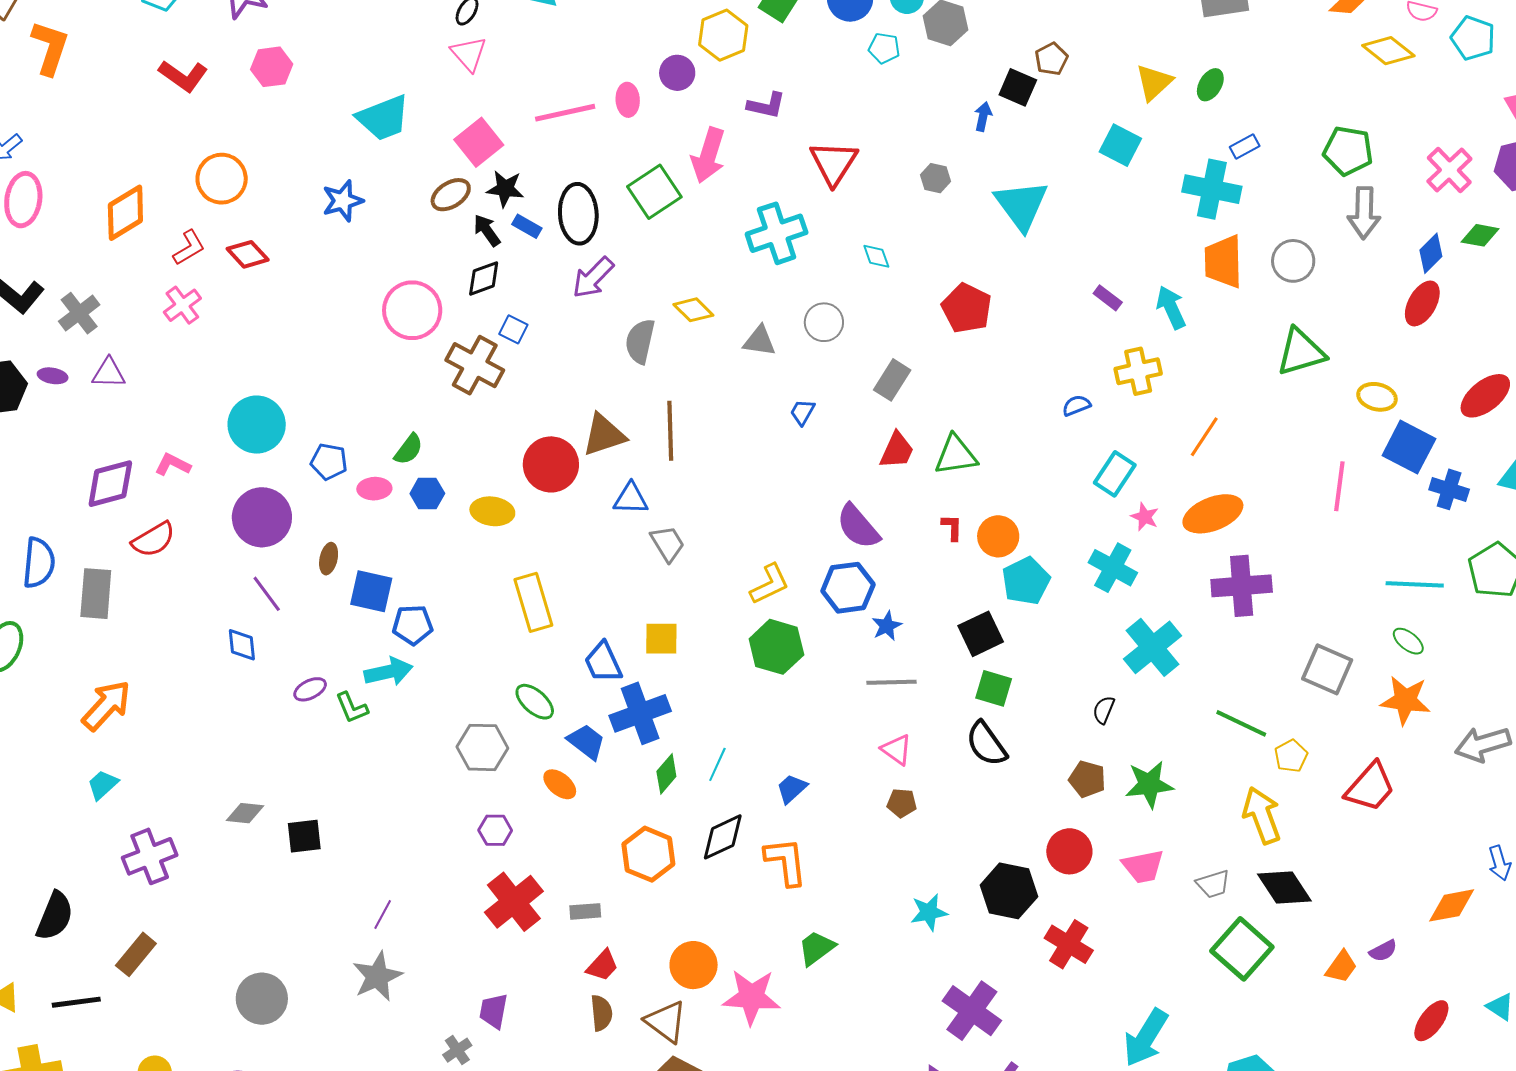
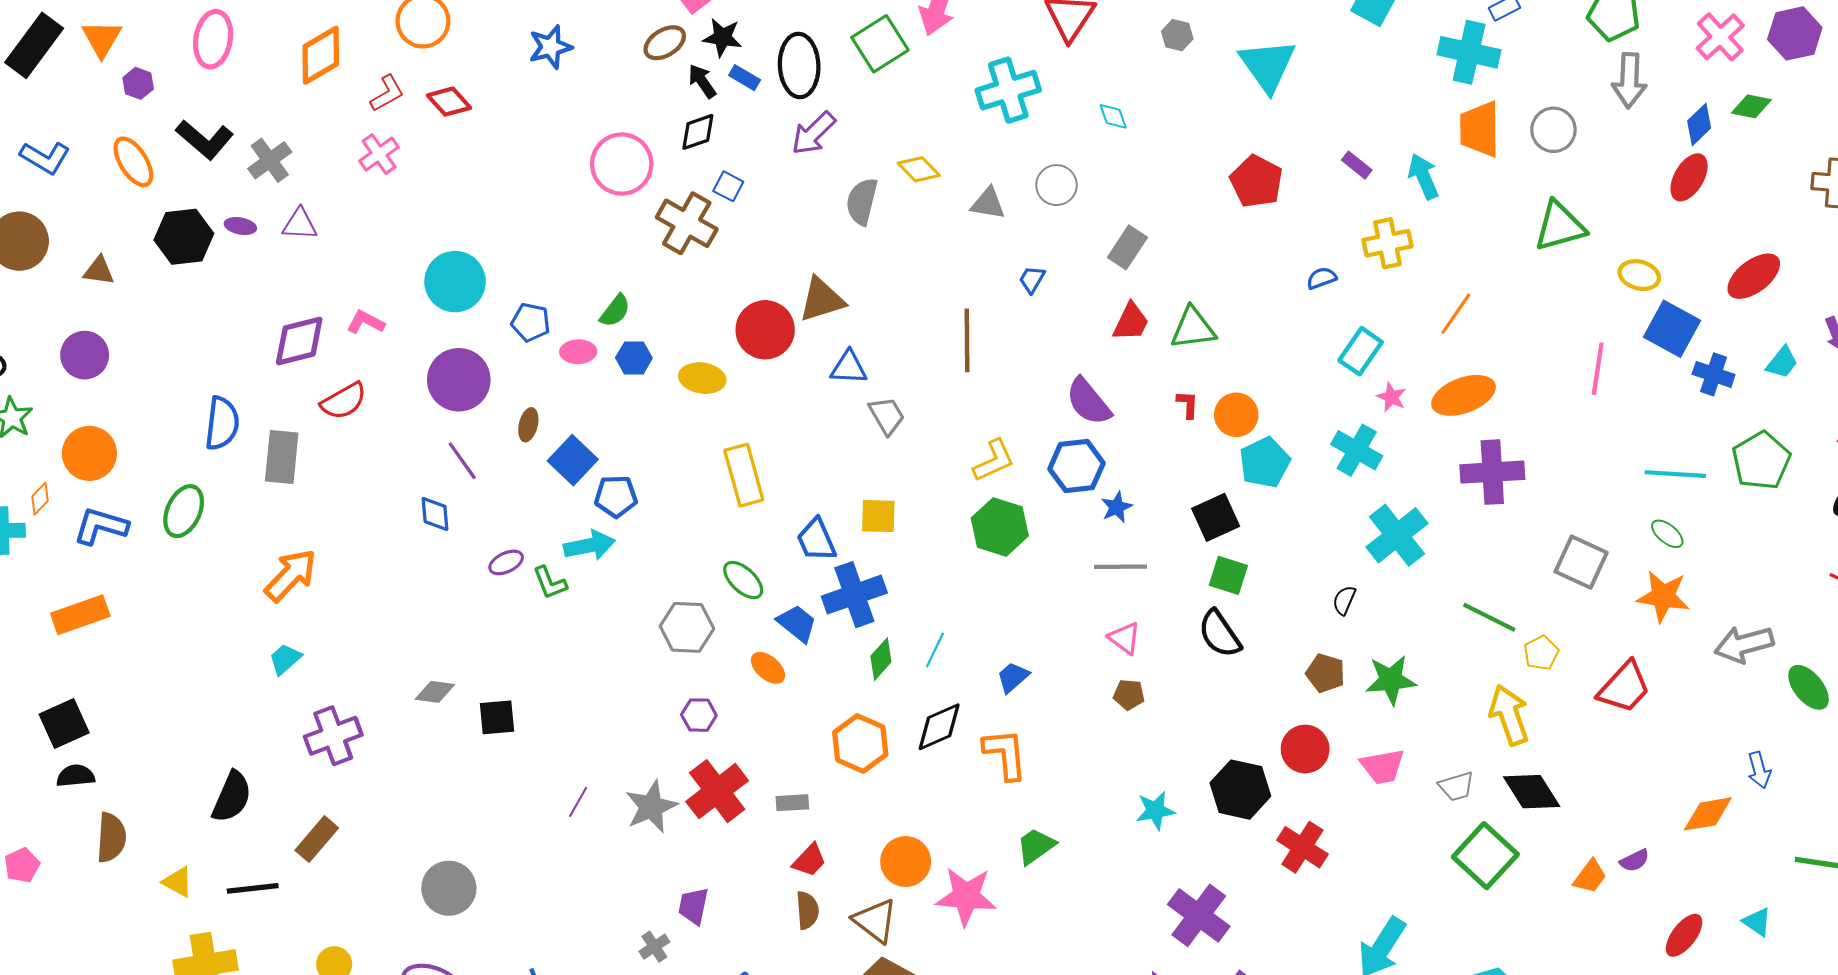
red pentagon: (967, 308) -> (1256, 181), moved
brown line: (670, 431) -> (967, 340), moved
blue square: (371, 591) -> (573, 460), turned 30
gray star: (377, 976) -> (651, 807), moved

